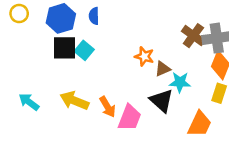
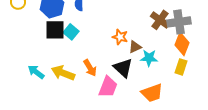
black triangle: (161, 101) -> (123, 68), moved
cyan arrow: (29, 102) -> (36, 72), moved
orange arrow: (107, 107) -> (90, 68), moved
orange trapezoid: (200, 124) -> (152, 93), moved, turned 45

